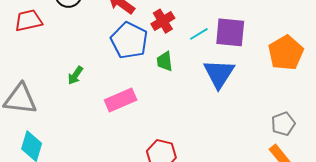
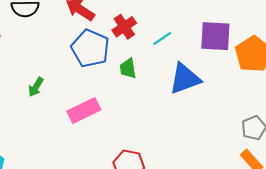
purple square: (230, 32) -> (215, 36), moved
blue triangle: (219, 74) -> (185, 79), turned 40

